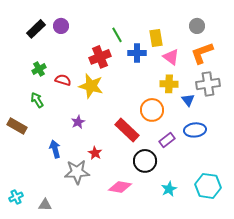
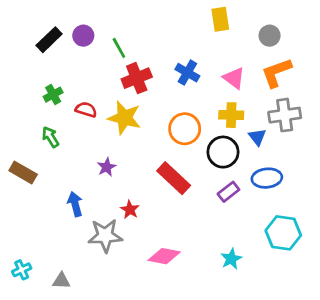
green line: (117, 35) -> (119, 48), moved
yellow rectangle: (156, 38) -> (220, 19), moved
blue cross: (137, 53) -> (187, 73), turned 30
orange circle: (152, 110) -> (185, 129), moved
black circle: (145, 161) -> (223, 152), moved
cyan hexagon: (208, 186) -> (283, 233), moved

